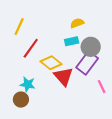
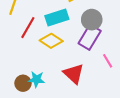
cyan rectangle: (72, 41) -> (57, 17), moved, size x1.5
red triangle: (63, 76) -> (74, 74), moved
cyan star: (28, 84) -> (37, 79), moved

